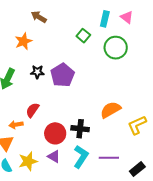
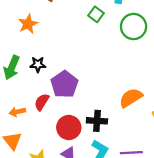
black star: (37, 72) -> (38, 64), moved
purple pentagon: (62, 75) -> (64, 84), moved
orange arrow: (16, 125) -> (17, 112), moved

